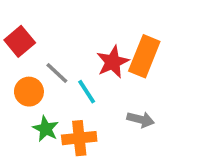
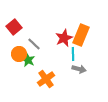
cyan line: (87, 92) -> (73, 54), moved, turned 32
green star: (46, 129) -> (28, 60), moved
orange cross: (79, 138) -> (46, 79), turned -30

